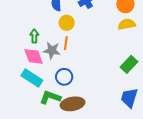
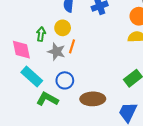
yellow circle: (67, 23) -> (63, 28), moved
pink diamond: (34, 56) -> (21, 50), moved
brown ellipse: (73, 104) -> (93, 99), moved

